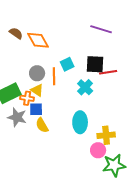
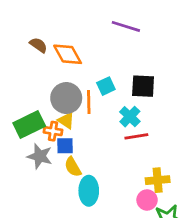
purple line: (101, 29) -> (126, 26), moved
red line: (108, 72) -> (136, 136), moved
gray circle: (37, 73) -> (66, 98), size x1.5
cyan ellipse: (80, 122) -> (89, 191), moved

